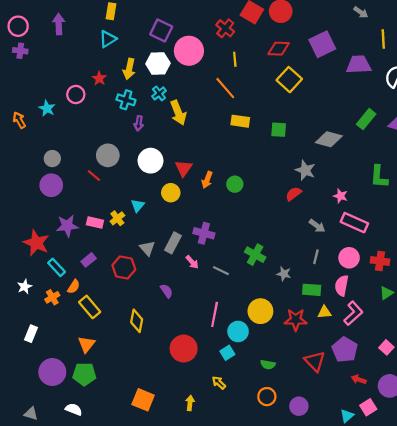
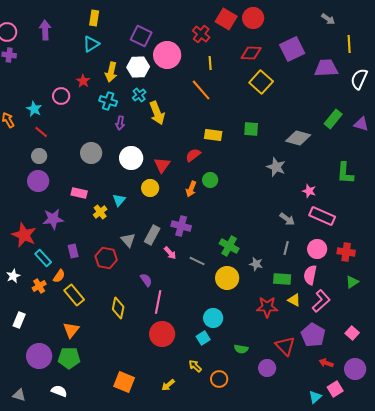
yellow rectangle: (240, 121) -> (213, 135), moved
red line: (94, 176) -> (41, 132), moved
orange arrow: (207, 180) -> (191, 189), moved
red semicircle: (294, 194) -> (193, 155), moved
pink rectangle: (95, 223) -> (79, 193), moved
purple rectangle: (89, 260) -> (73, 251), turned -64
yellow circle: (260, 311) -> (227, 278), moved
yellow triangle: (324, 312) -> (294, 300), turned 32
pink line: (215, 314) -> (158, 302), moved
orange circle: (267, 397) -> (219, 379), moved
yellow arrow: (190, 403) -> (168, 385), turned -136
purple circle: (299, 406) -> (267, 368), moved

